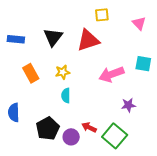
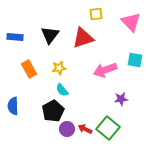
pink triangle: (139, 23) -> (131, 22), size x1.5
cyan semicircle: (66, 96) -> (62, 90), turned -40
red arrow: (89, 127) -> (85, 129), moved
black pentagon: (48, 128) -> (53, 111), moved

